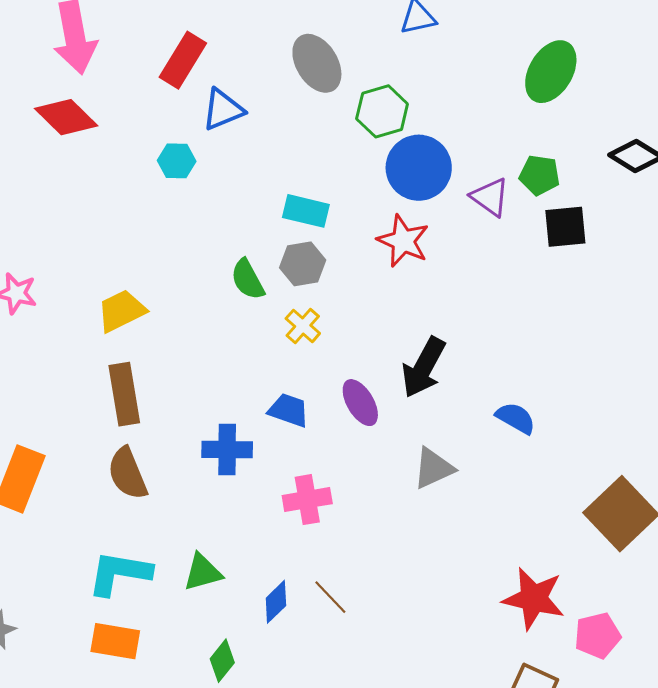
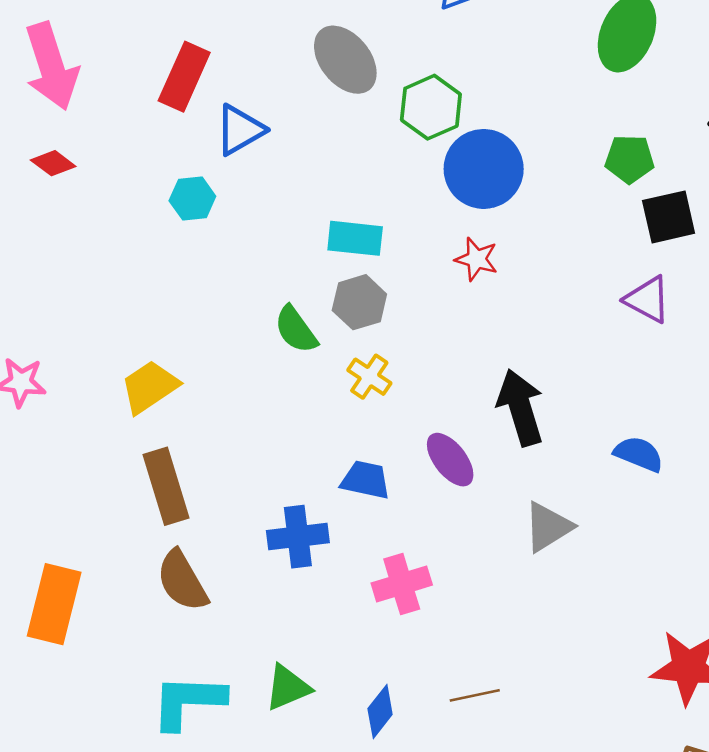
red diamond: (66, 117) -> (53, 163), size x0.6
purple triangle: (490, 197) -> (648, 300), moved
red star: (403, 241) -> (476, 259), size x0.7
black arrow: (424, 367) -> (520, 408), turned 142
brown line: (330, 597) -> (475, 695), moved, turned -51

